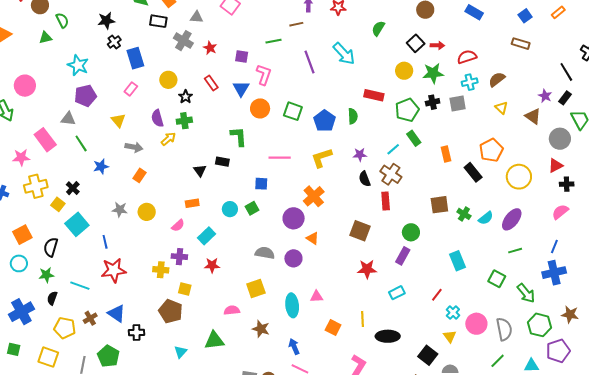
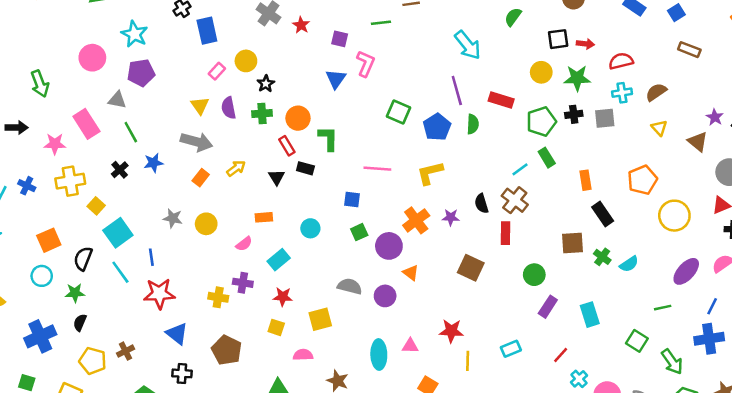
blue square: (525, 16) -> (676, 13), moved
black square: (416, 43) -> (558, 39), turned 30
purple line: (309, 62) -> (457, 90), moved
red rectangle: (211, 83) -> (287, 146), moved
pink circle: (25, 86) -> (92, 58), moved
pink rectangle: (131, 89) -> (217, 71), moved
orange circle: (260, 108) -> (298, 118), moved
yellow triangle: (118, 120) -> (200, 106), moved
yellow arrow: (168, 139) -> (236, 168), moved
gray arrow: (134, 147) -> (196, 142), size x1.4
purple star: (360, 155) -> (451, 217), moved
black rectangle: (473, 172) -> (603, 214), moved
black cross: (73, 188) -> (120, 170), moved
green square: (252, 208) -> (359, 232), moved
purple ellipse: (512, 219) -> (686, 271), moved
purple rectangle: (403, 256) -> (548, 307), moved
red star: (367, 269) -> (451, 331), moved
cyan line: (80, 286) -> (120, 272), moved, turned 30
yellow square: (185, 289) -> (276, 327), moved
yellow square: (256, 289) -> (320, 319), moved
blue triangle: (116, 313) -> (177, 334), moved
yellow line: (363, 319) -> (468, 361), moved

